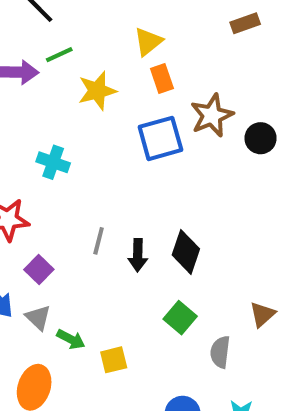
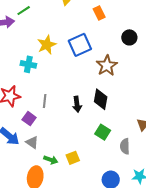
orange rectangle: (162, 79) -> (99, 13), moved
yellow star: (97, 91) -> (47, 45), moved
brown star: (212, 115) -> (107, 66), moved
gray line: (99, 241) -> (45, 101), moved
green arrow: (71, 339) -> (51, 160), moved

